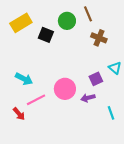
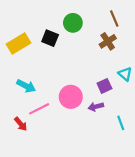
brown line: (88, 14) -> (114, 18), moved
yellow rectangle: (21, 23) -> (18, 44), moved
brown cross: (99, 38) -> (108, 41), turned 35

